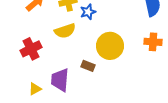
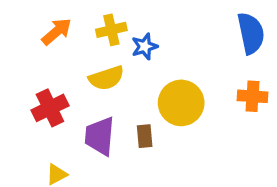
brown rectangle: (88, 66) -> (145, 136), turned 64
purple trapezoid: (60, 80) -> (100, 136), moved

